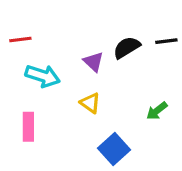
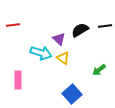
cyan arrow: (43, 76) -> (41, 53), moved
yellow triangle: (90, 103) -> (63, 58), moved

